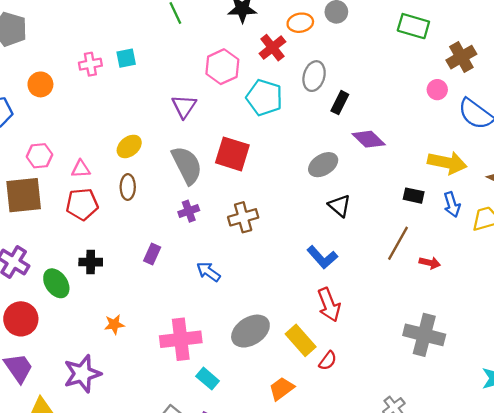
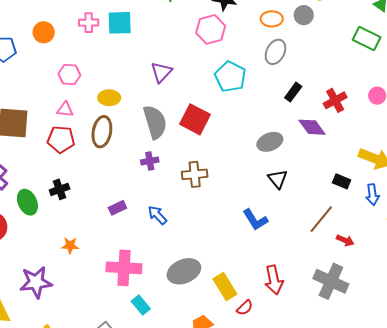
red cross: (272, 48) -> (335, 100), moved
cyan square: (126, 58) -> (120, 23), size x1.5
pink hexagon: (222, 67) -> (211, 29), moved
gray ellipse: (314, 76) -> (275, 52), moved
yellow ellipse: (129, 146) -> (109, 98), turned 30
pink hexagon: (39, 156) -> (69, 74), moved
brown ellipse: (128, 187) -> (102, 132), size x1.4
purple rectangle: (152, 254) -> (117, 208), moved, turned 30
black cross: (91, 262) -> (60, 189), turned -30
red arrow: (329, 305) -> (274, 280), moved
gray cross: (424, 335) -> (331, 281), moved

